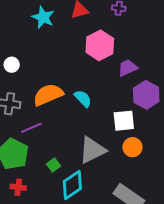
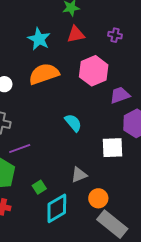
orange semicircle: (48, 95) -> (44, 74), moved
orange circle: (132, 147) -> (98, 198), moved
gray triangle: (92, 150) -> (79, 175), size x0.6

